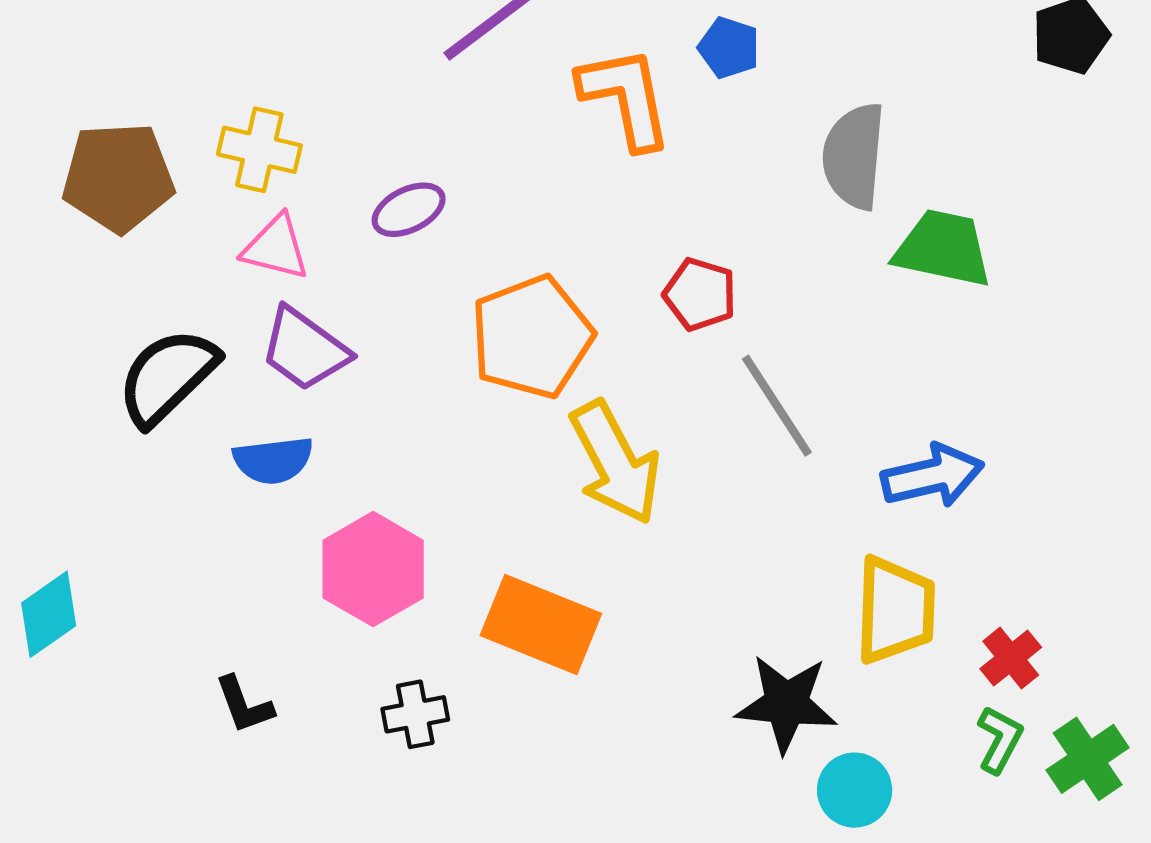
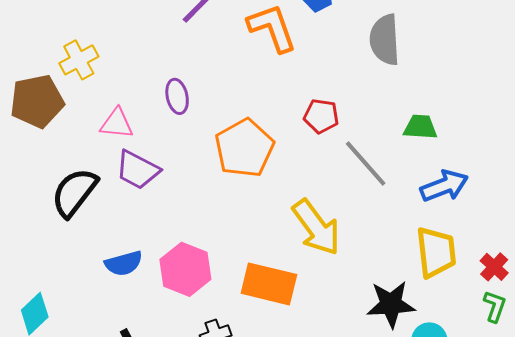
yellow cross: (259, 150) -> (79, 60), moved, turned -33
purple ellipse: (409, 210) -> (177, 96), turned -68
green trapezoid: (943, 248) -> (420, 127), moved, size x0.7
blue semicircle: (273, 460) -> (124, 263), moved
yellow arrow: (615, 463) -> (316, 227), moved

